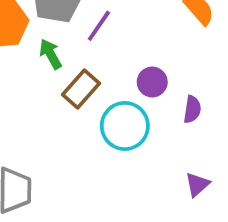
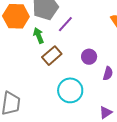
cyan circle: (125, 126) -> (70, 90), moved

